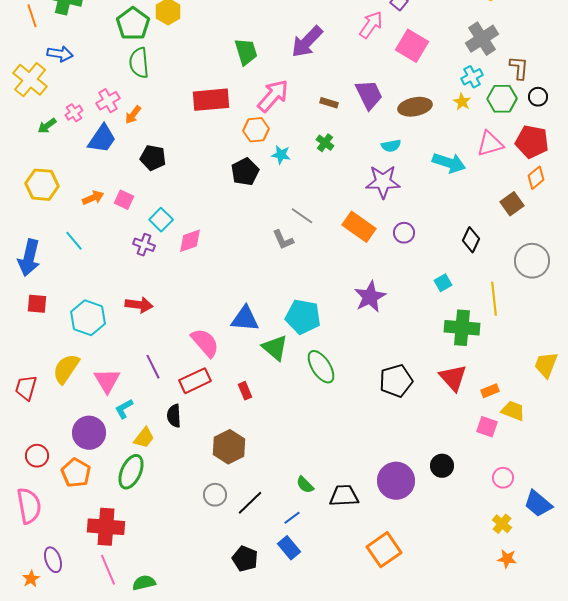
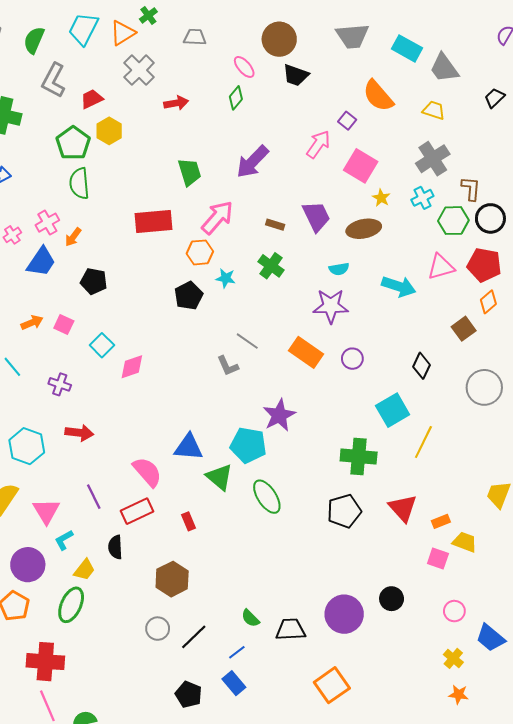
black circle: (538, 97) -> (490, 218), size x1.5
yellow star: (462, 102) -> (381, 198), moved
green cross: (325, 143) -> (271, 266), size x1.4
purple cross: (144, 245) -> (60, 384), moved
cyan square: (443, 283) -> (393, 410), size x1.8
purple star: (370, 297) -> (279, 415), moved
yellow line: (494, 299) -> (423, 442), moved, turned 32
green cross: (462, 328) -> (359, 456), moved

